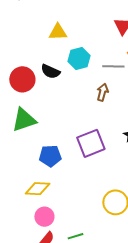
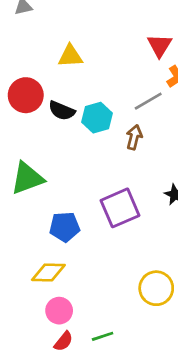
cyan hexagon: (79, 58) -> (97, 118), moved
gray line: (113, 66) -> (148, 101), turned -30
red circle: (22, 79) -> (26, 95), moved

